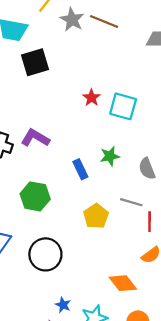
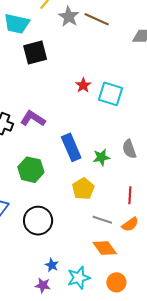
green star: (110, 156) -> (101, 157), moved
blue rectangle: (80, 169) -> (71, 147), size x1.5
gray line: (131, 202) -> (102, 220), moved

